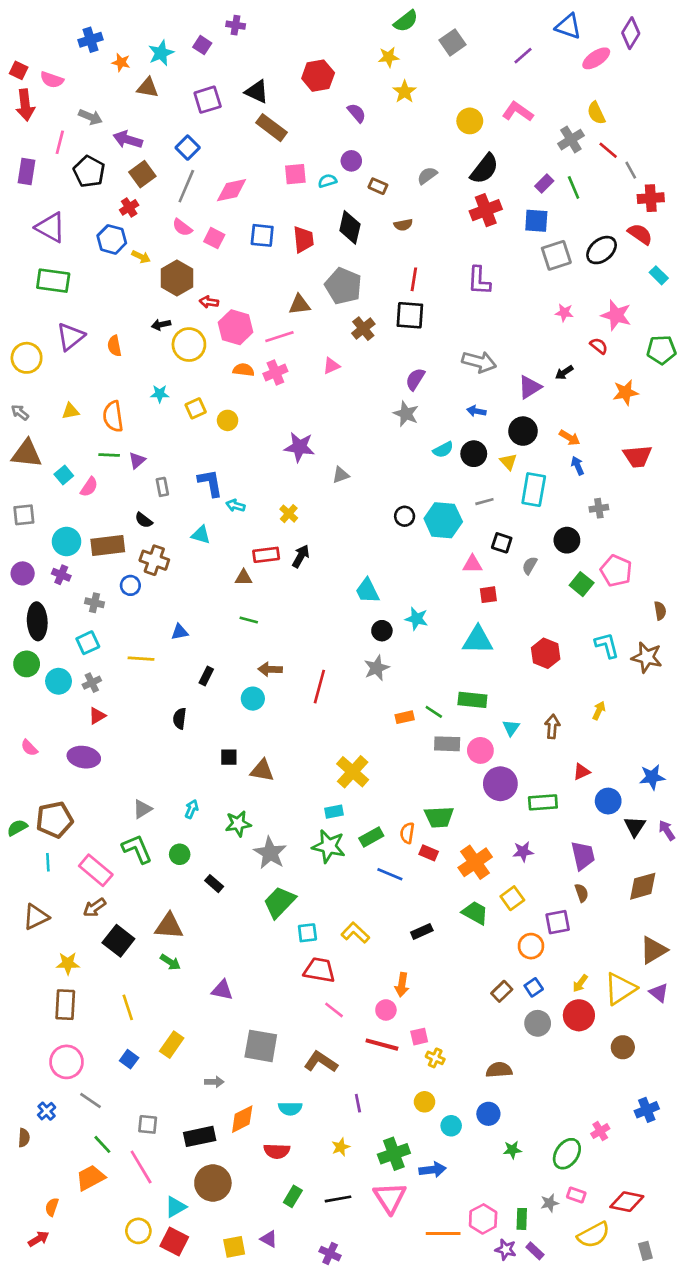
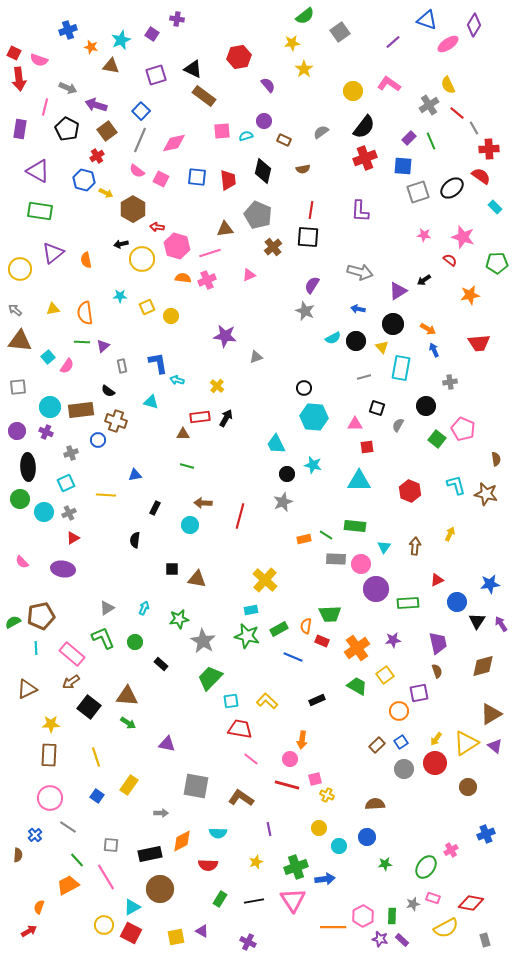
cyan hexagon: (443, 520) -> (314, 417), moved
gray cross: (94, 603) -> (71, 453), turned -32

